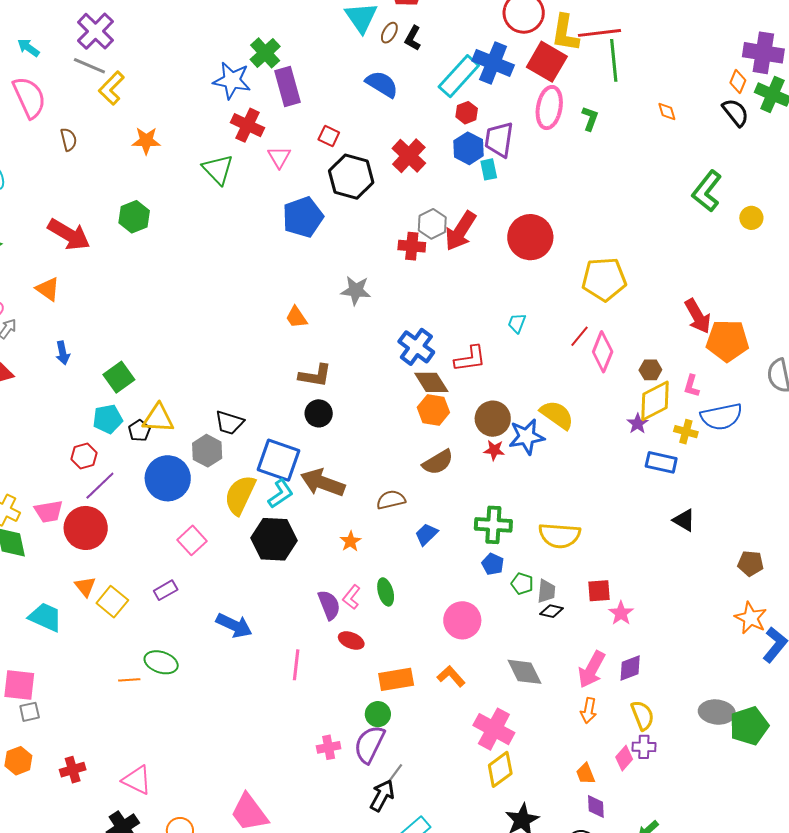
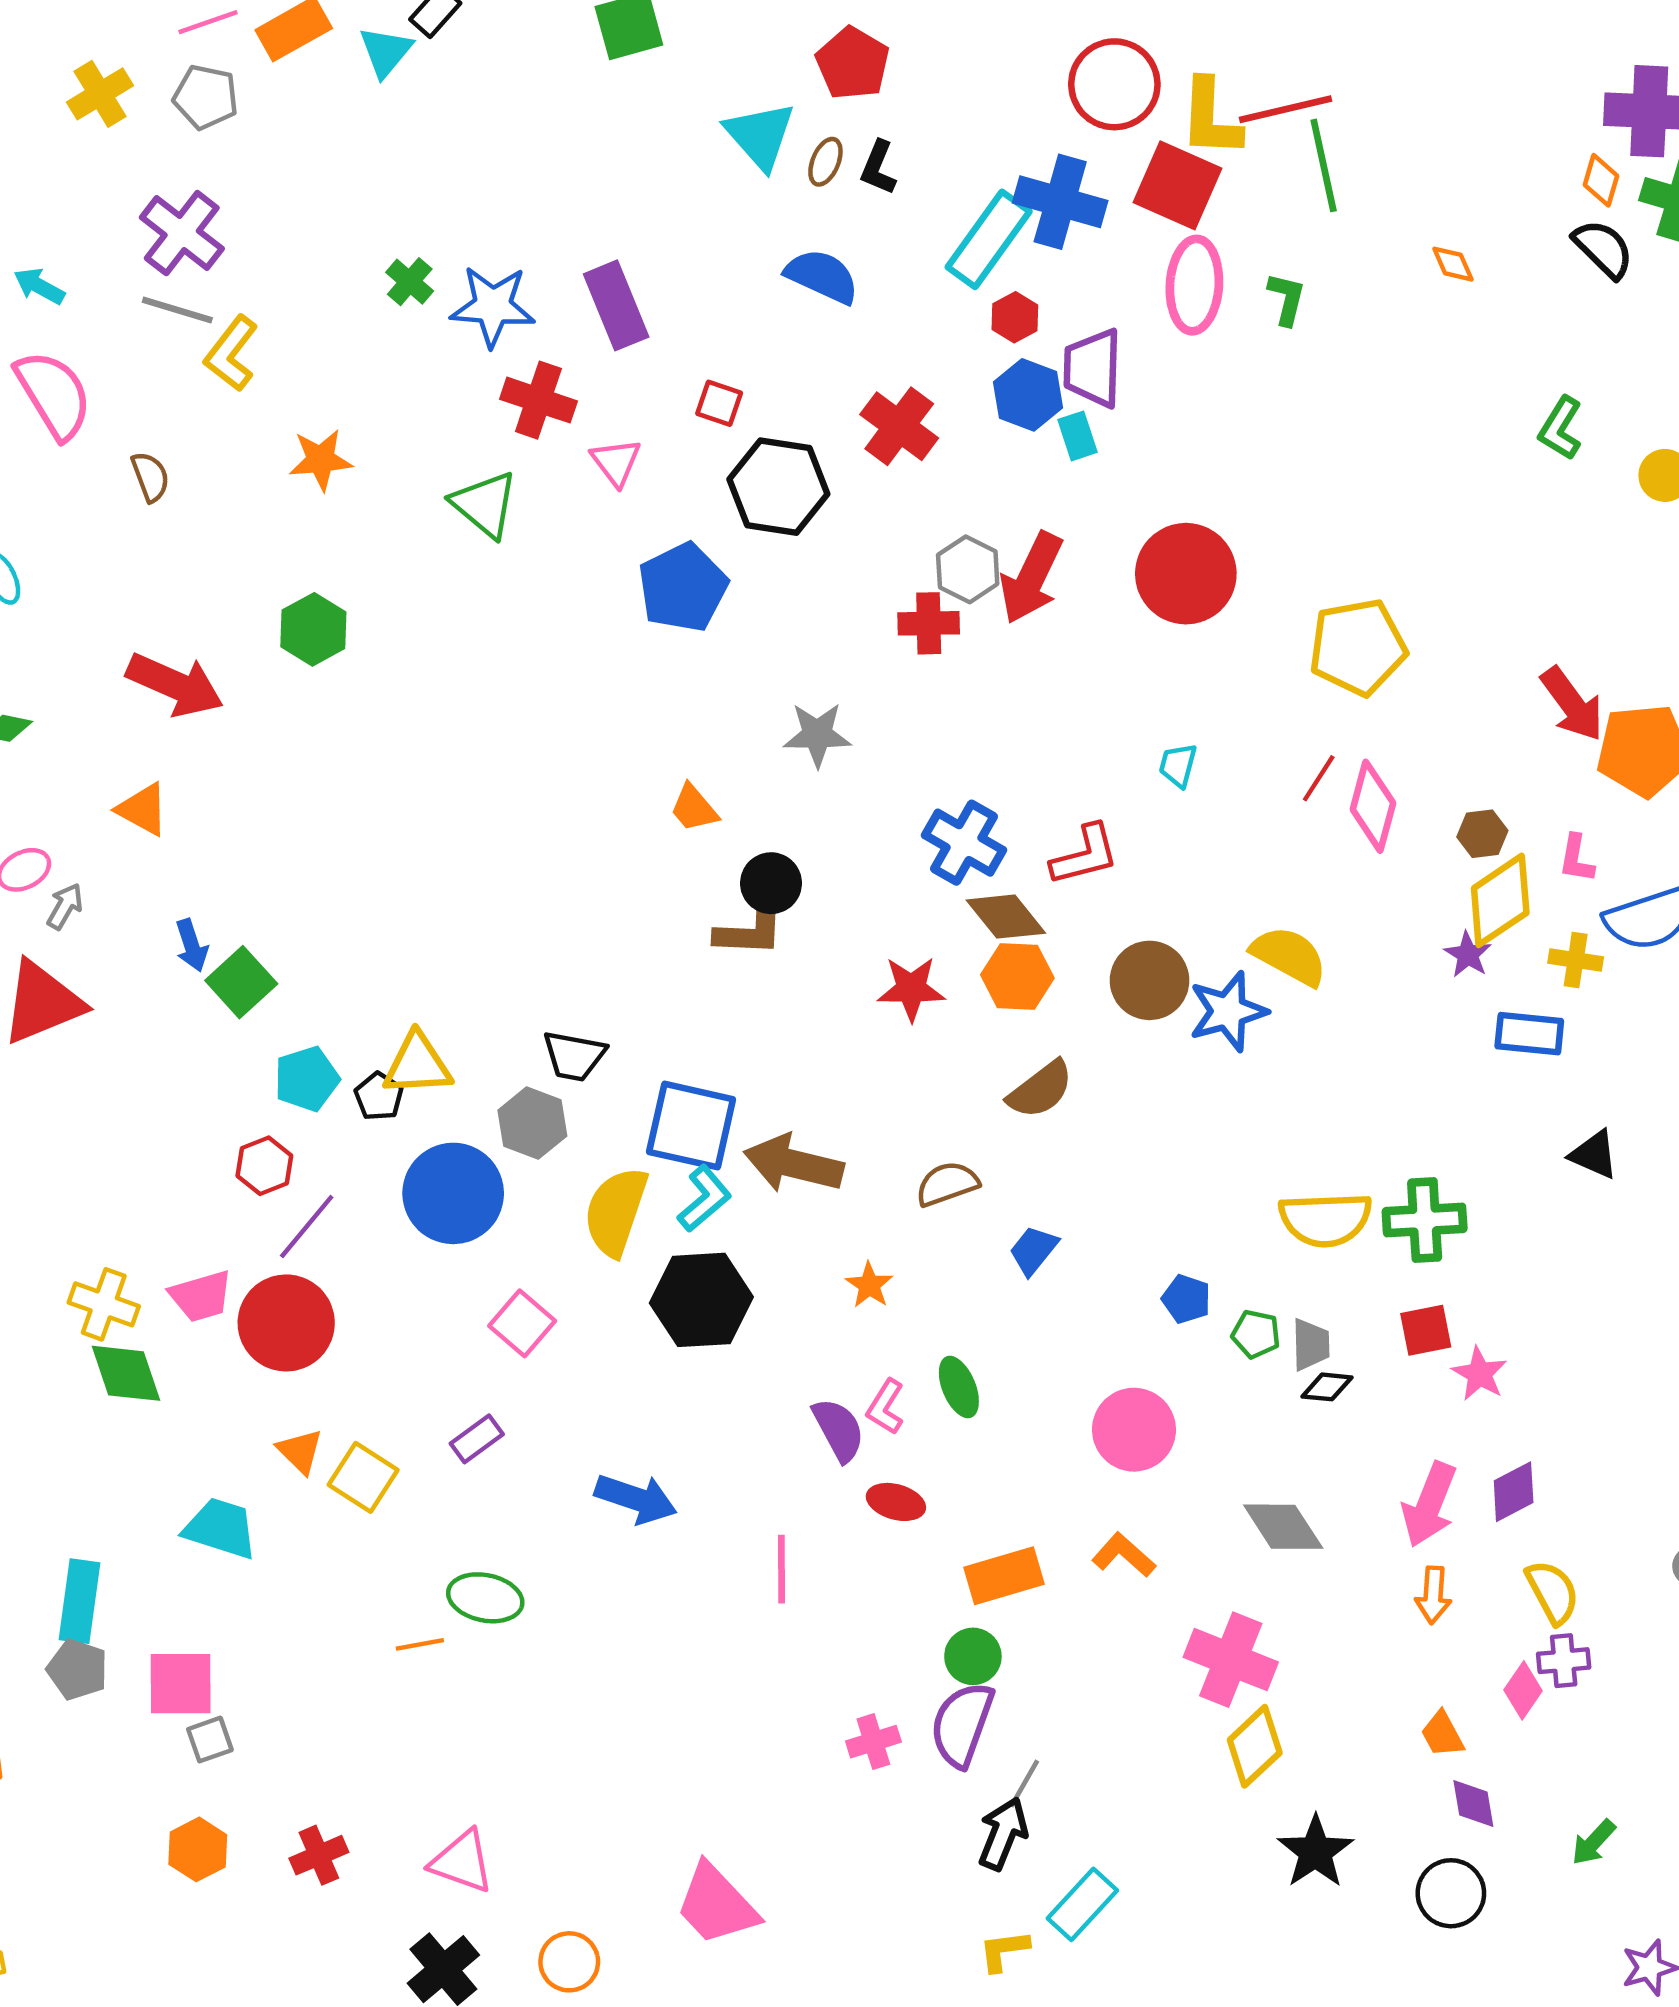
green cross: (265, 53) -> (410, 282), moved, size x0.7
green L-shape: (707, 191) -> (1561, 428), size x0.7
green square: (119, 377) -> (241, 982), moved
black circle: (319, 413) -> (771, 883), moved
red star: (494, 450) -> (911, 989), moved, size x1.4
green cross: (493, 525) -> (1425, 1220), moved

